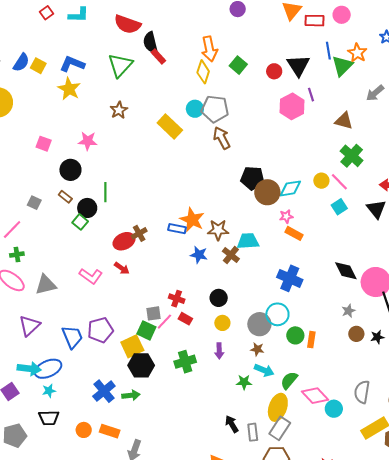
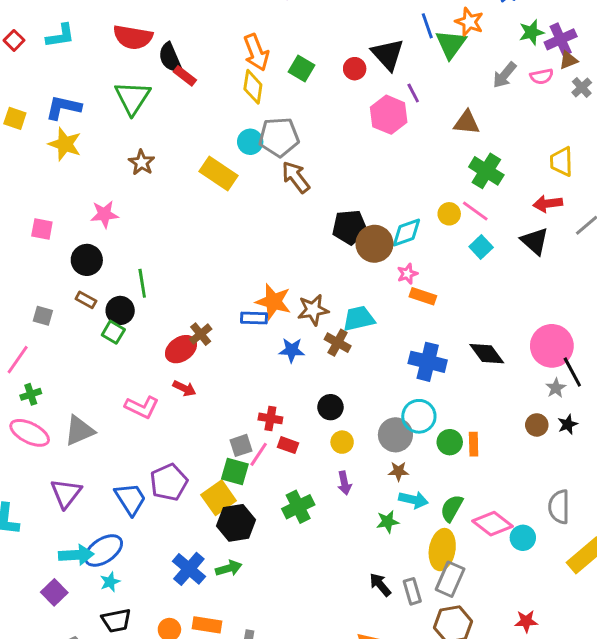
black diamond: (346, 271) -> (487, 354), moved
gray star: (349, 311) -> (556, 388), moved

